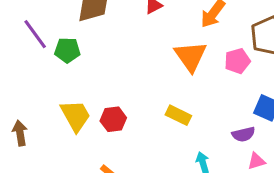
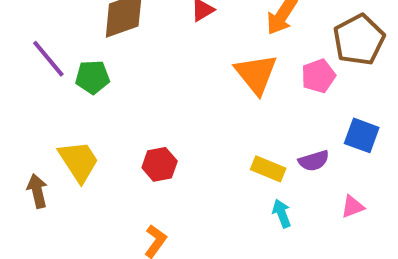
yellow rectangle: (178, 115) -> (268, 169), moved
yellow trapezoid: (75, 116) -> (79, 161), moved
purple semicircle: (243, 134) -> (314, 161), moved

